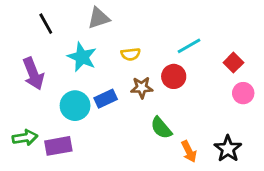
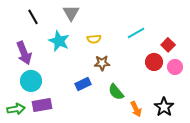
gray triangle: (99, 18) -> (71, 13), turned -42
red circle: (174, 76) -> (154, 62), moved
blue rectangle: (106, 99) -> (83, 84), moved
cyan circle: (75, 106) -> (31, 81), moved
green arrow: (25, 138) -> (16, 109), moved

